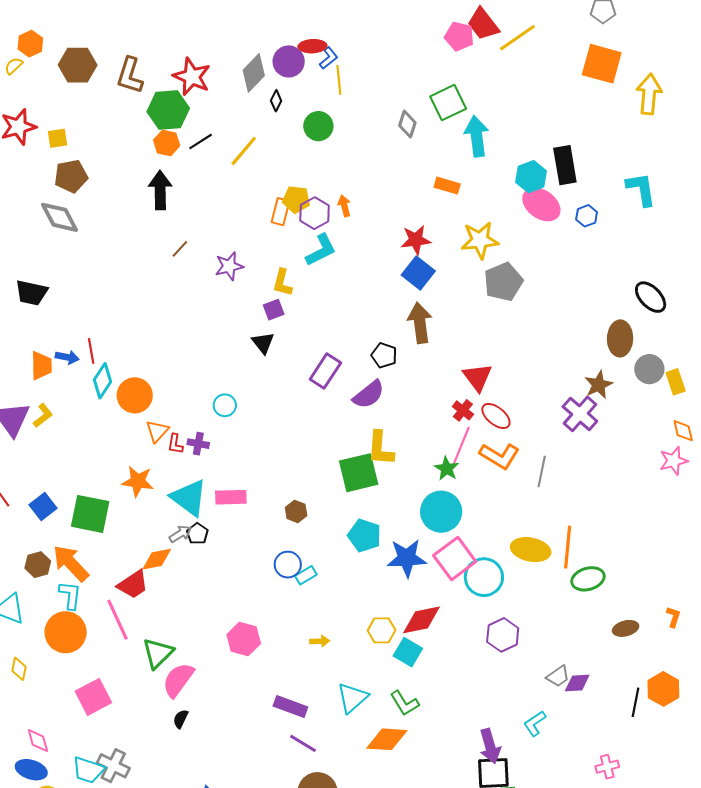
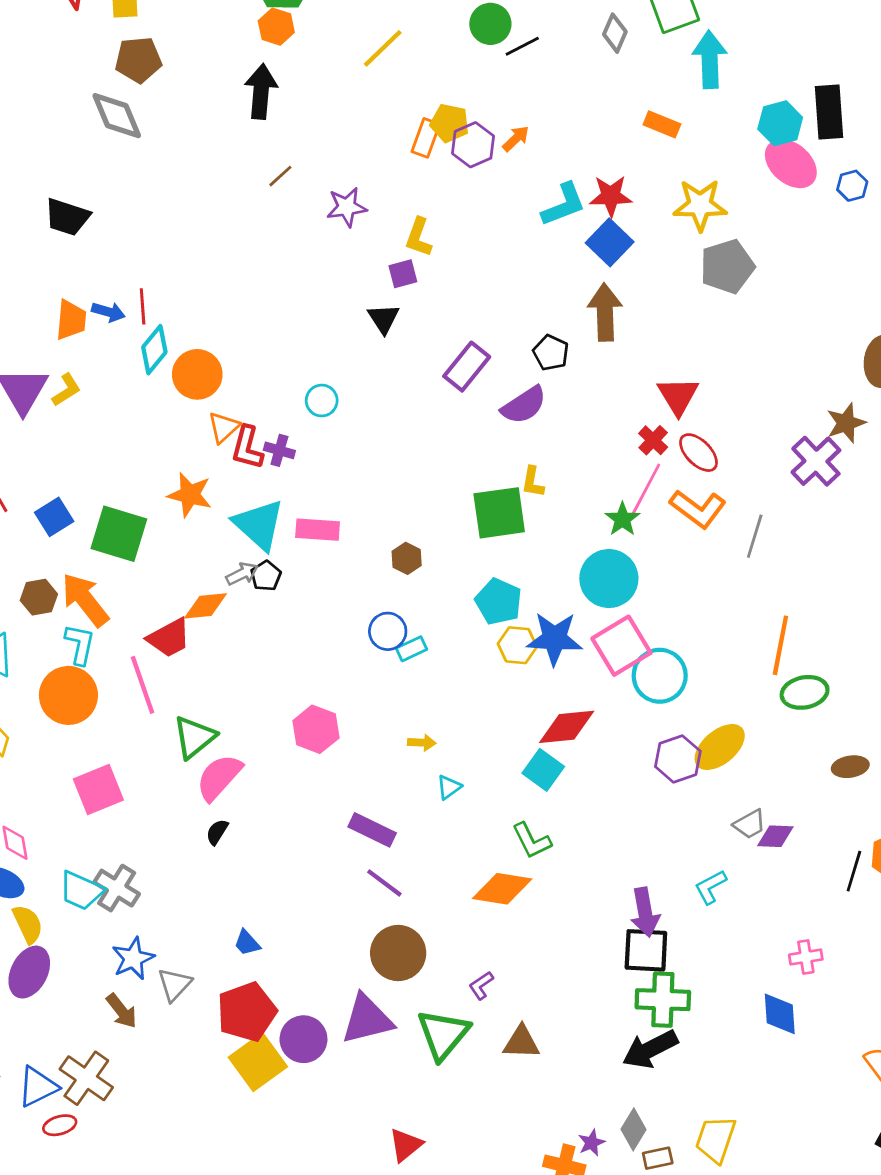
black line: (201, 142) -> (522, 46), moved
orange arrow: (344, 206) -> (516, 139), turned 55
cyan L-shape: (321, 250) -> (564, 205), moved
red L-shape: (175, 444) -> (247, 448), size x1.5
yellow L-shape: (380, 448) -> (533, 482), size x0.6
yellow ellipse: (531, 550) -> (720, 747), moved, turned -57
yellow hexagon: (382, 630) -> (517, 645), moved
cyan triangle: (352, 698) -> (449, 787), moved, size x0.6

